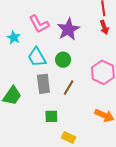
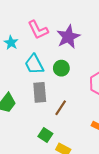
brown line: (69, 87) -> (61, 108), moved
green square: (51, 116) -> (45, 135), moved, turned 32

